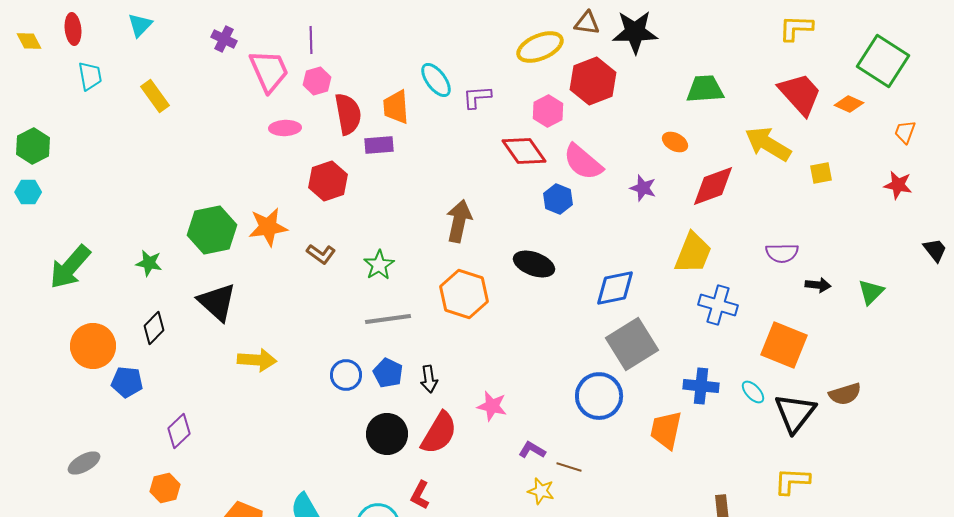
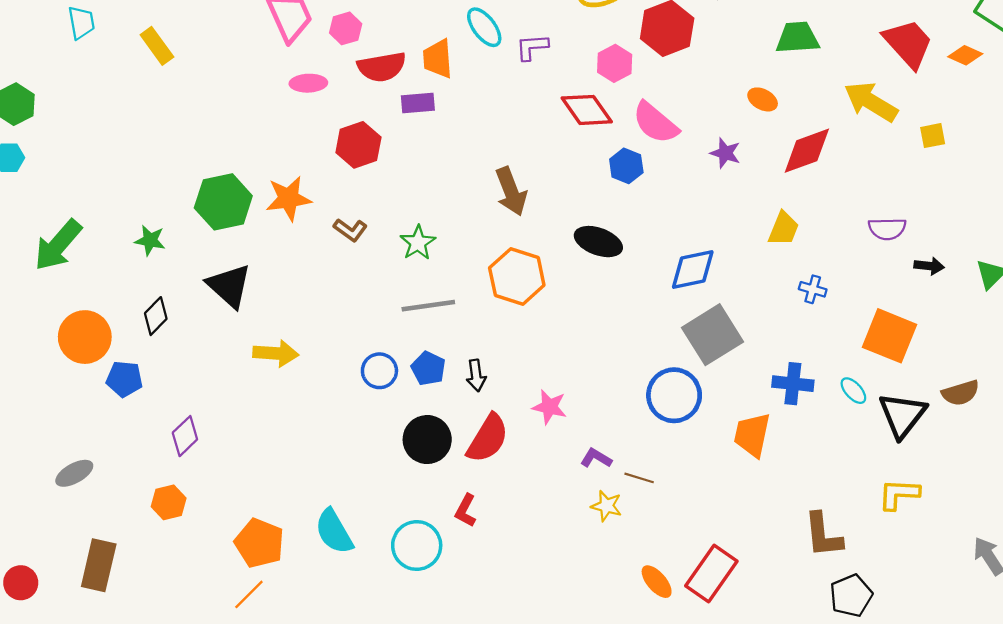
red semicircle: (348, 114) -> (382, 67), turned 90
brown arrow: (459, 221) -> (511, 191), turned 147
yellow trapezoid: (693, 253) -> (784, 229), size x0.7
blue cross: (718, 305) -> (813, 289), size x0.6

